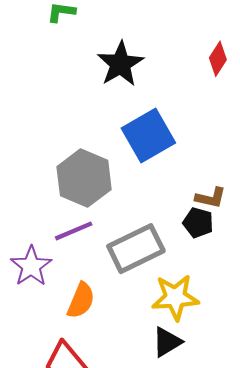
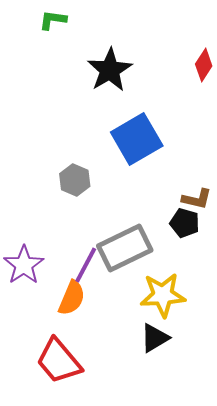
gray hexagon: (84, 178) -> (75, 180), size x0.6
purple line: (74, 231) -> (86, 265), moved, turned -39

